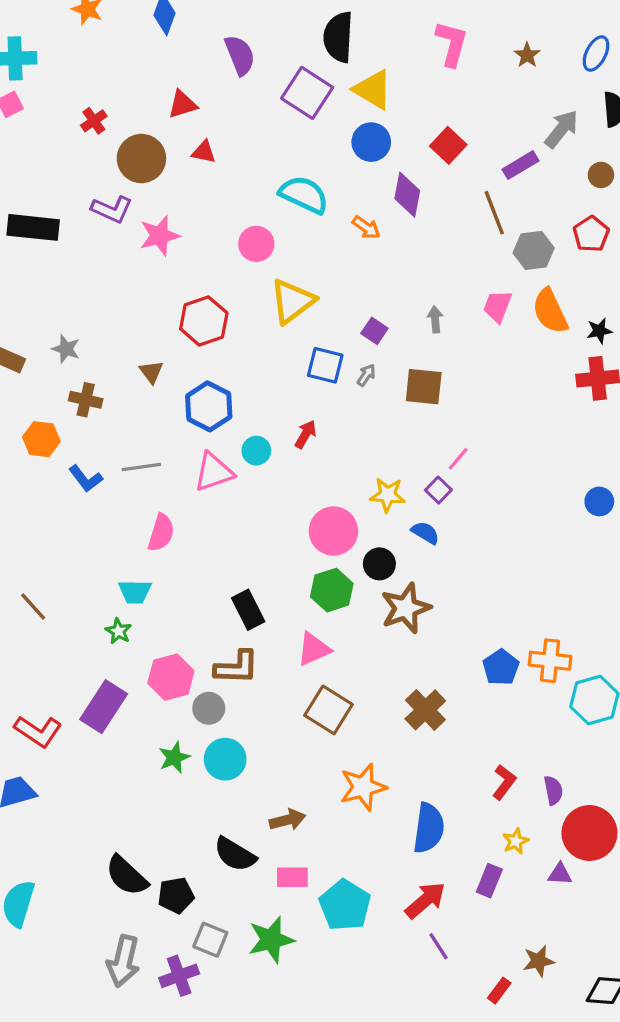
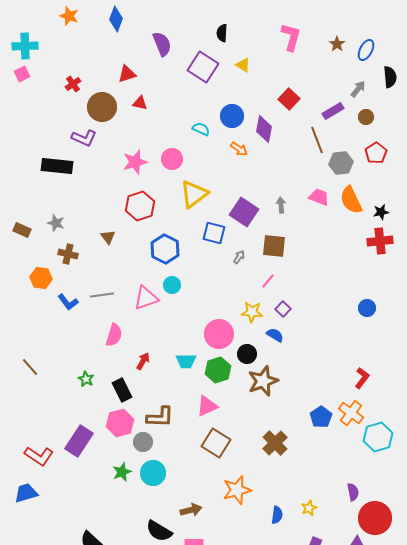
black semicircle: (338, 37) -> (222, 33), size x0.6
blue ellipse: (596, 53) -> (366, 50), moved
yellow triangle: (373, 90) -> (243, 65), size x0.6
gray arrow: (562, 129) -> (358, 89), size x0.7
blue circle: (371, 142) -> (232, 116), moved
brown circle: (601, 175) -> (366, 117), moved
cyan semicircle: (304, 195) -> (201, 129), size x0.6
black rectangle: (33, 227) -> (57, 166), moved
pink star: (159, 236) -> (135, 162), moved
pink trapezoid: (498, 306) -> (319, 197), turned 90
purple square: (374, 331) -> (244, 212), size x1.8
gray arrow: (366, 375) -> (239, 257), moved
blue hexagon: (209, 406) -> (165, 249), moved
red arrow: (306, 434) -> (143, 361), moved
pink line: (458, 459) -> (268, 281), moved
blue circle: (599, 501) -> (367, 308), moved
cyan trapezoid: (135, 592) -> (186, 361), moved
brown line: (33, 607) -> (30, 367), moved
black rectangle: (248, 610) -> (122, 390), moved
green star: (118, 631) -> (86, 379), moved
orange cross: (550, 661) -> (351, 413), turned 30
red L-shape: (504, 782) -> (362, 378), moved
blue semicircle: (429, 828) -> (277, 515), size x0.6
yellow star: (516, 841) -> (309, 508), moved

